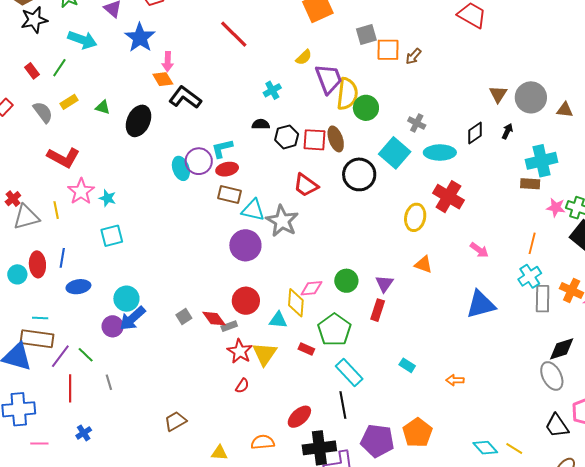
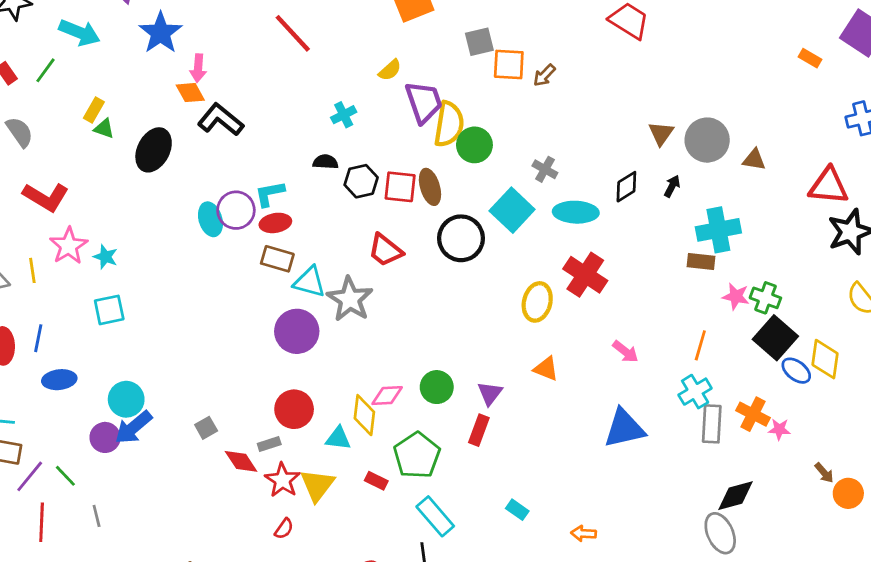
yellow rectangle: (69, 102) -> (94, 110), moved, turned -30
red diamond: (214, 319) -> (241, 461), moved

